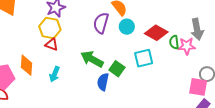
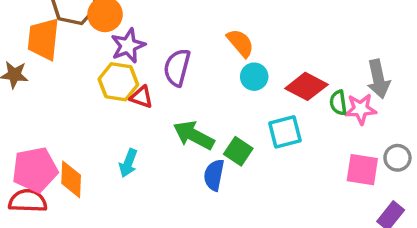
purple semicircle: (101, 23) -> (177, 67), moved
red triangle: (52, 44) -> (141, 97), moved
orange diamond: (27, 65) -> (71, 179), moved
pink square: (198, 87) -> (362, 170), moved

